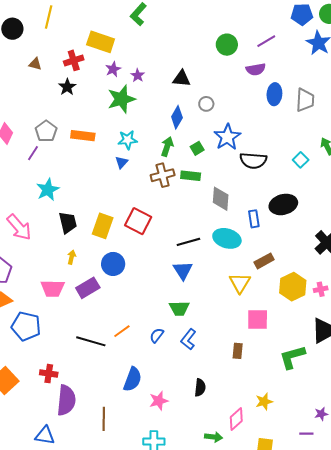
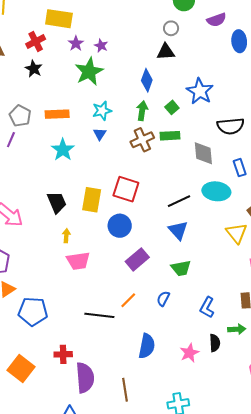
black triangle: (182, 79) -> (166, 52), moved
gray circle: (206, 104) -> (171, 28), moved
black semicircle: (253, 161) -> (231, 126), moved
cyan star: (48, 190) -> (63, 150), moved
blue circle: (113, 264) -> (120, 226), moved
purple rectangle: (88, 288) -> (137, 259), moved
pink trapezoid: (53, 289) -> (78, 261), moved
blue L-shape: (188, 339) -> (207, 307), moved
pink star: (159, 401) -> (189, 353), moved
green arrow: (214, 437) -> (237, 329), moved

